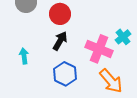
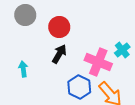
blue hexagon: (65, 74) -> (79, 87), moved

